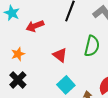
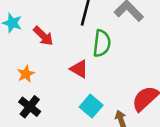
red arrow: (35, 26) -> (43, 36), turned -108
green semicircle: (92, 46) -> (102, 43), moved

